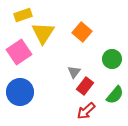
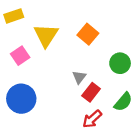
yellow rectangle: (23, 15) -> (14, 16), moved
pink square: (19, 52) -> (20, 56), size x0.7

